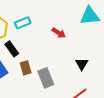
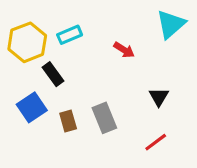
cyan triangle: (90, 16) -> (171, 24), turned -35
brown rectangle: (26, 68) -> (68, 121), moved

